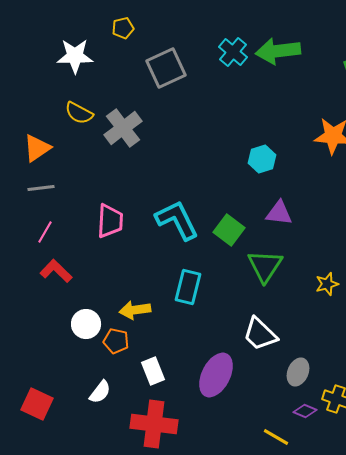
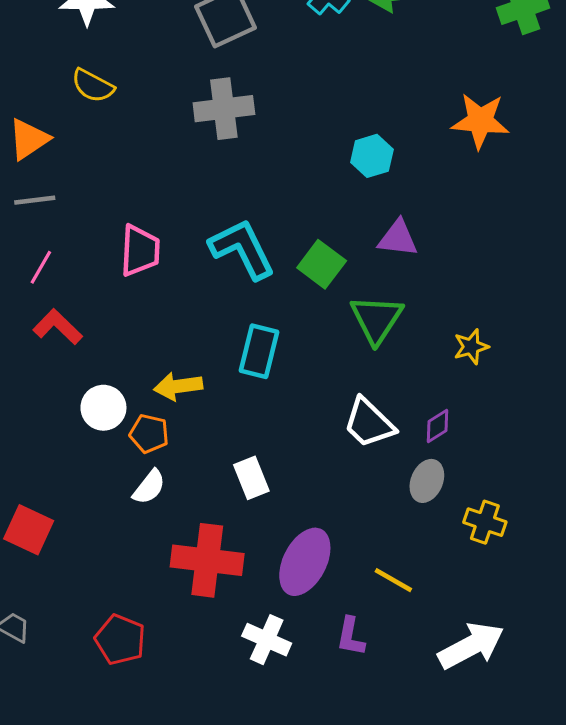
gray cross: (123, 128) -> (224, 109), moved, turned 30
white rectangle: (153, 371) -> (251, 478), moved
purple ellipse: (216, 375) -> (305, 562), moved
white semicircle: (100, 392) -> (149, 487), moved
purple diamond: (305, 411) -> (438, 426), moved, turned -55

